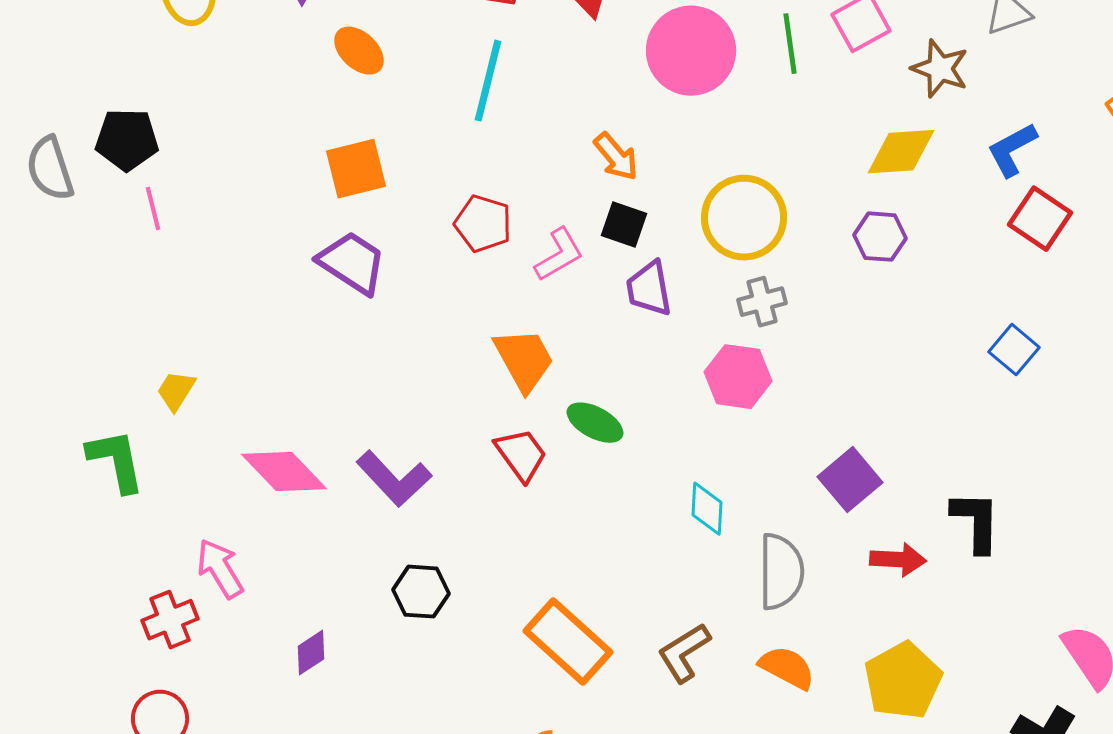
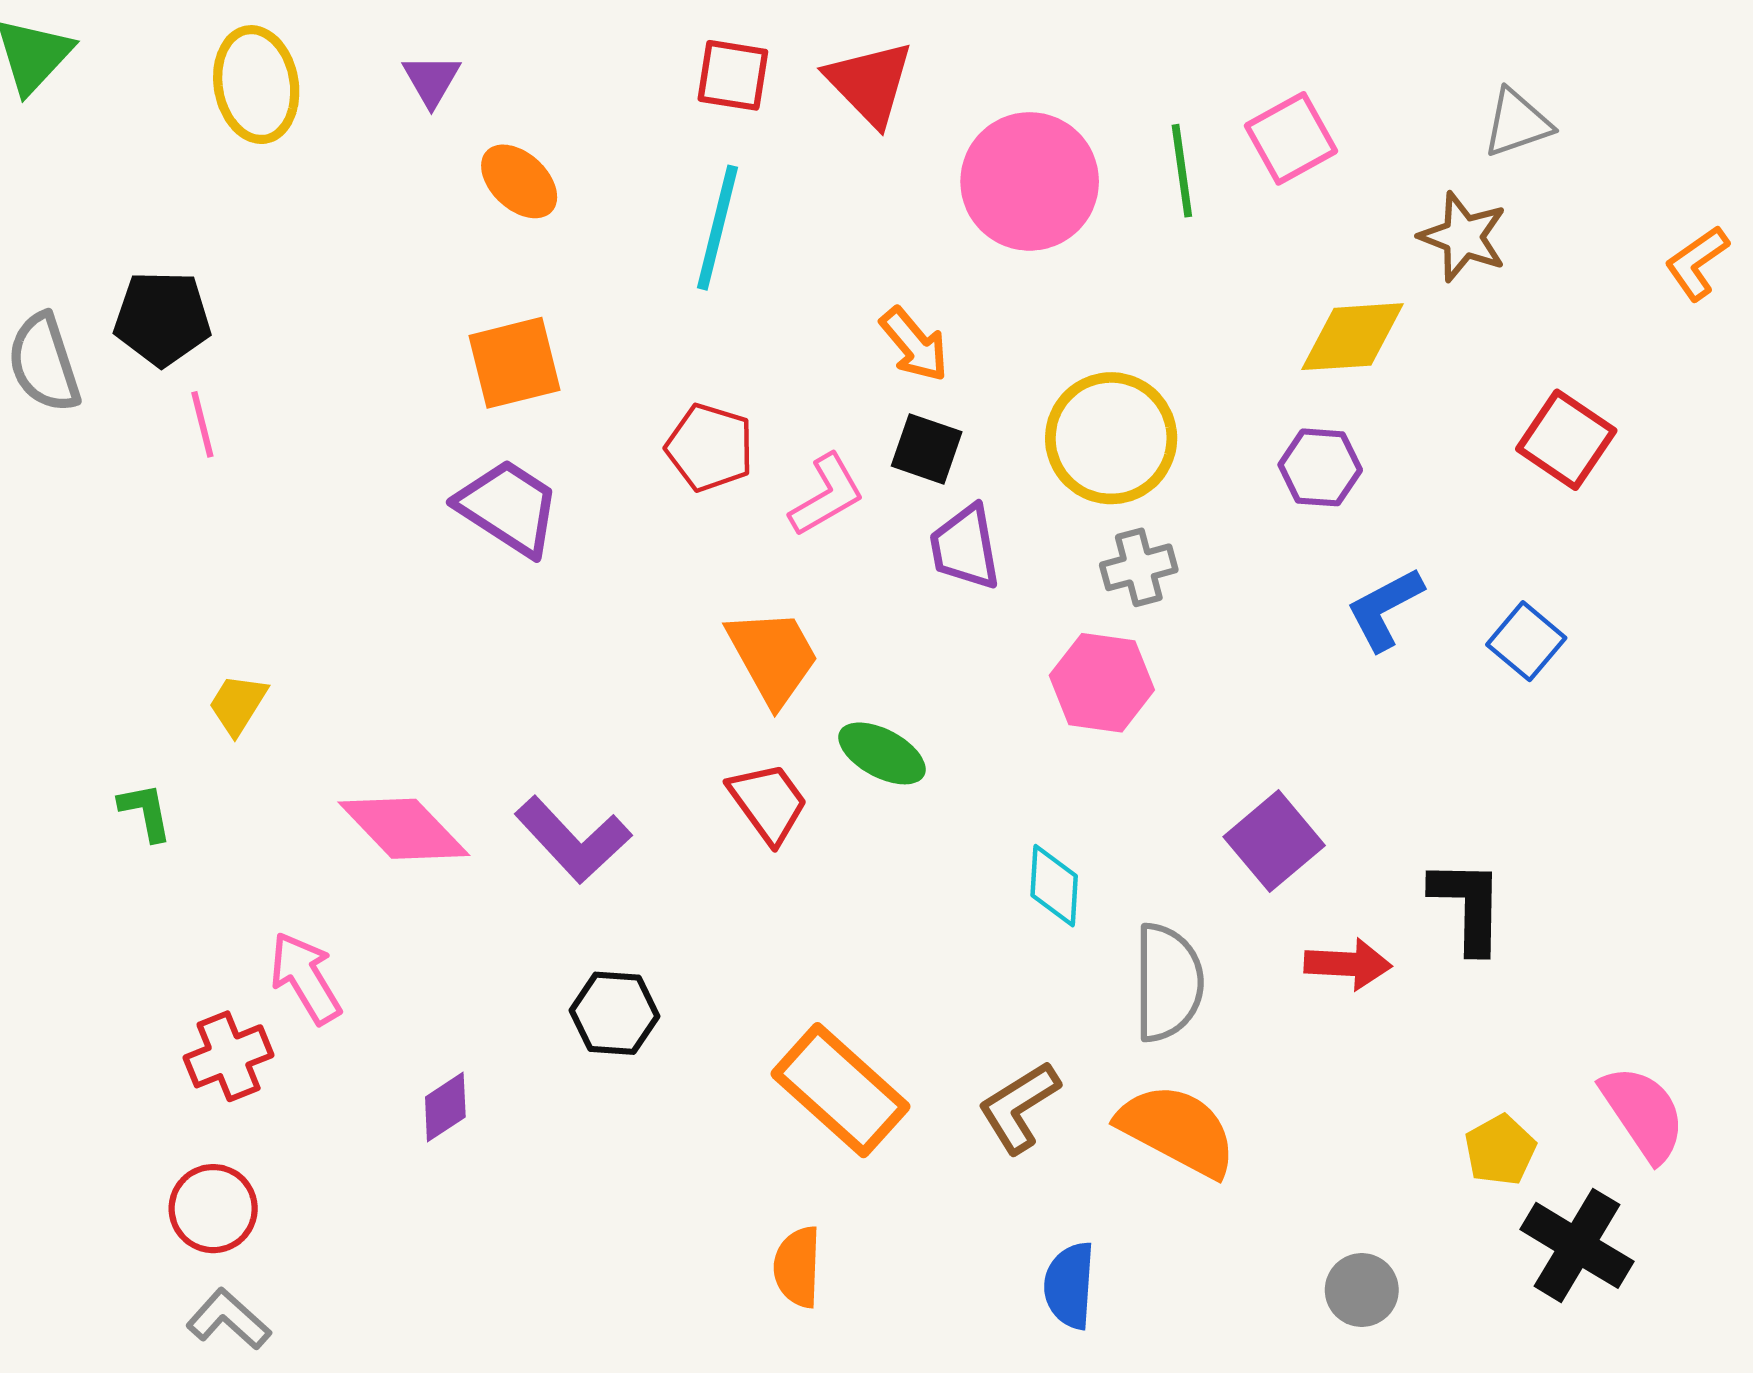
brown star: (940, 69) -> (1463, 237), moved
blue L-shape: (1012, 150) -> (1385, 609), moved
green L-shape: (116, 461) -> (145, 812), size x0.6
orange semicircle: (787, 668) -> (1177, 1130), size x1.4
yellow pentagon: (903, 681) -> (1500, 1150), moved, size x0.6

